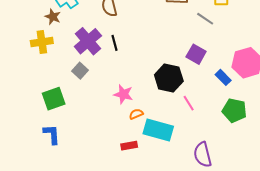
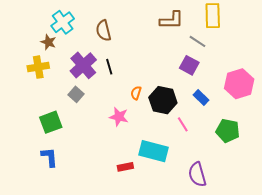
purple square: (196, 54) -> (189, 65), moved
blue rectangle: (223, 77) -> (201, 97), moved
orange semicircle: (136, 114) -> (136, 93), moved, turned -48

